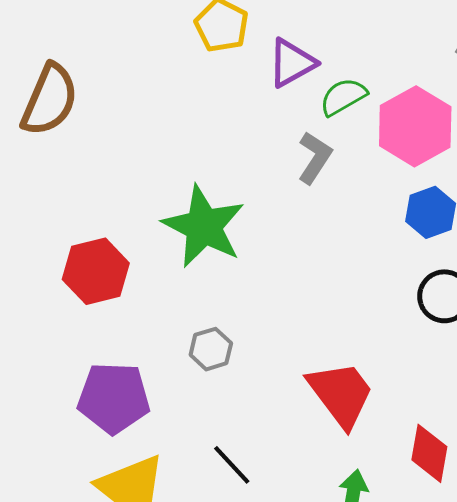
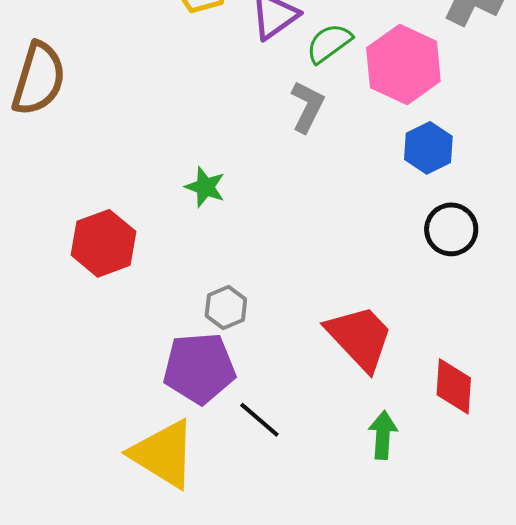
green star: (204, 226) -> (205, 187), size x0.5
purple pentagon: (114, 398) -> (199, 368), moved

